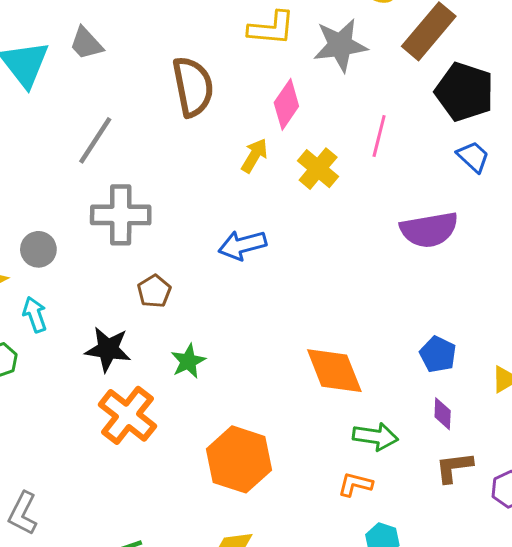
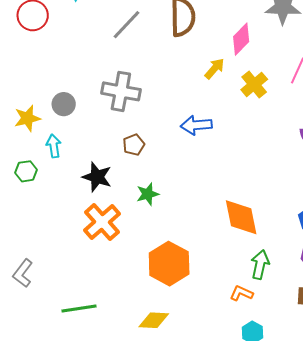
gray line: (95, 140) -> (126, 25), moved
green arrow: (375, 437) -> (260, 265), turned -96

